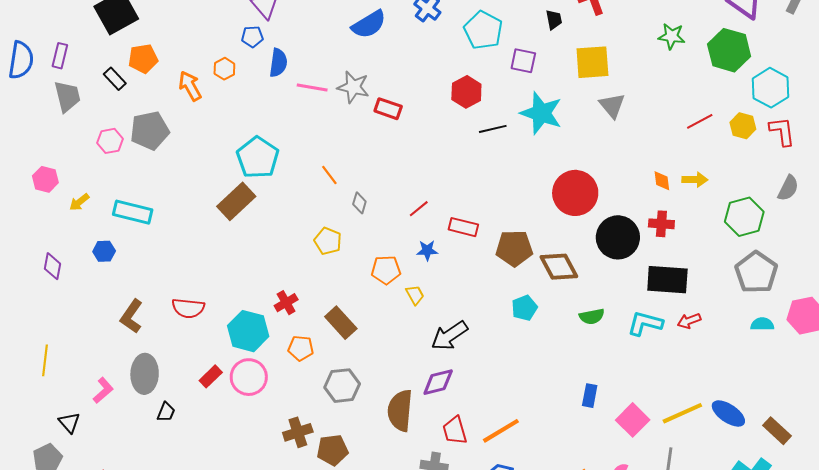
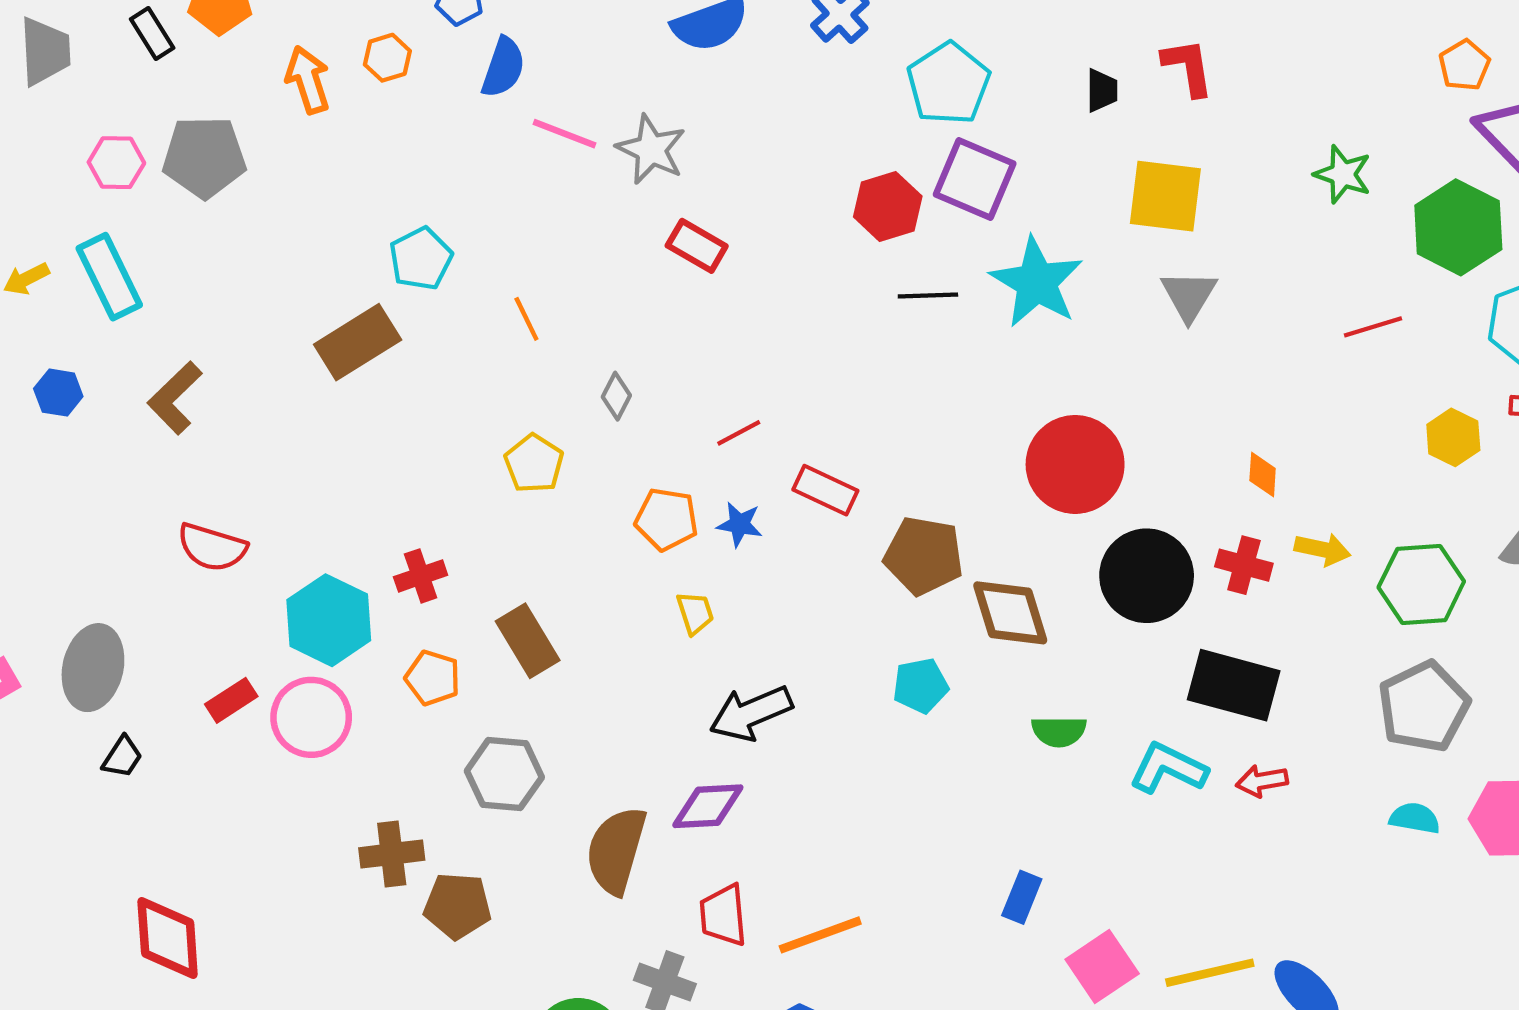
purple square: (523, 61) -> (975, 179), moved, size x1.4
red rectangle: (388, 109) -> (697, 246), moved
red line: (700, 121) -> (1373, 327), moved
yellow hexagon: (743, 126) -> (1453, 437), moved
cyan pentagon: (258, 158) -> (421, 259), size x0.7
orange line: (329, 175) -> (526, 319), moved
yellow arrow: (695, 180) -> (1323, 549), moved
cyan rectangle: (133, 212) -> (109, 277), moved, turned 39
orange pentagon: (386, 270) -> (666, 519), moved
brown L-shape: (131, 316) -> (175, 398), moved

